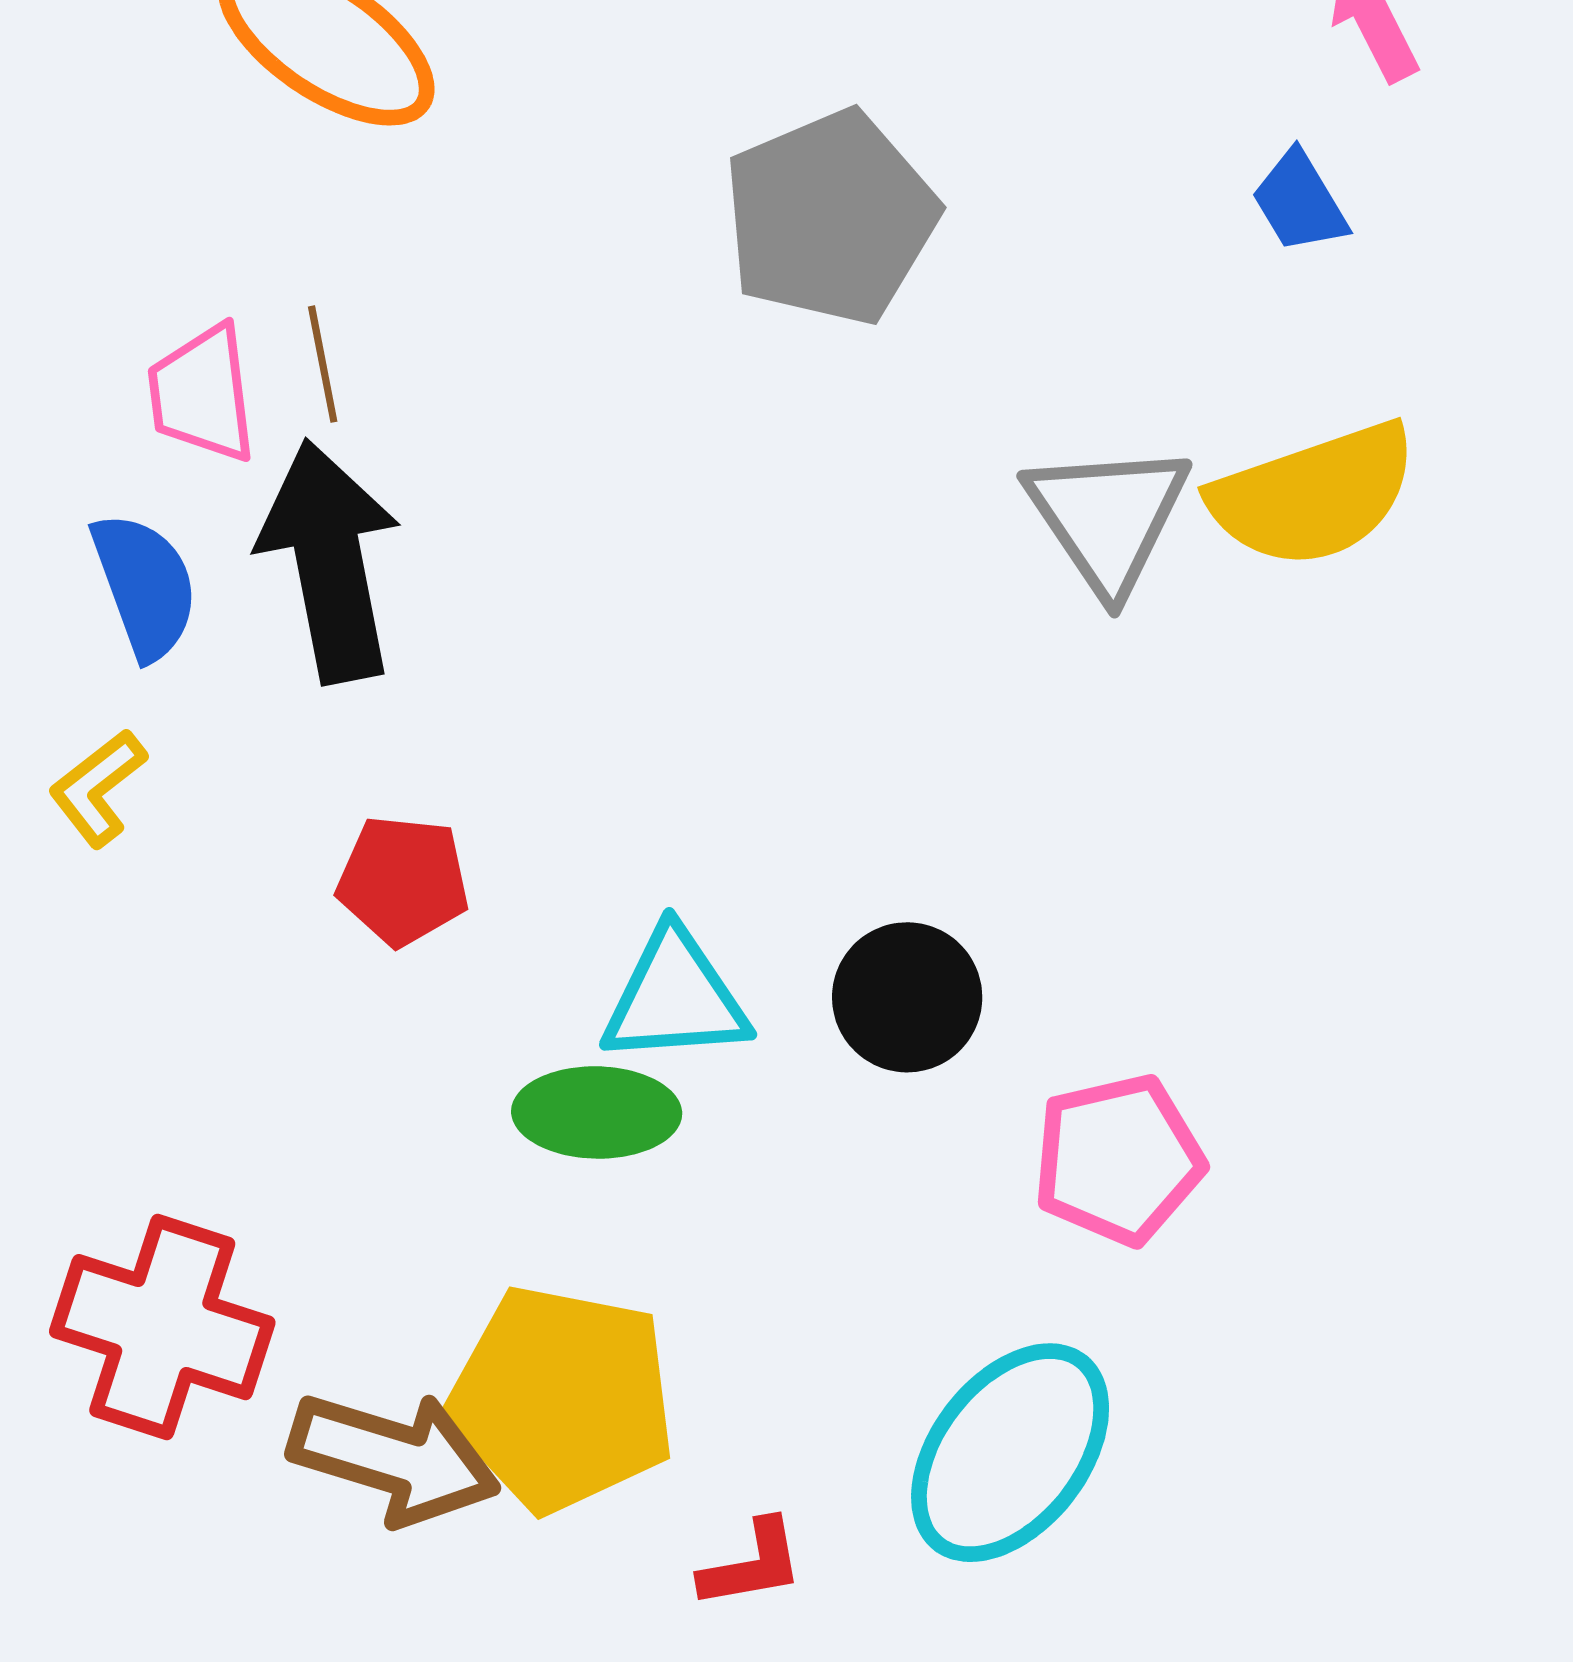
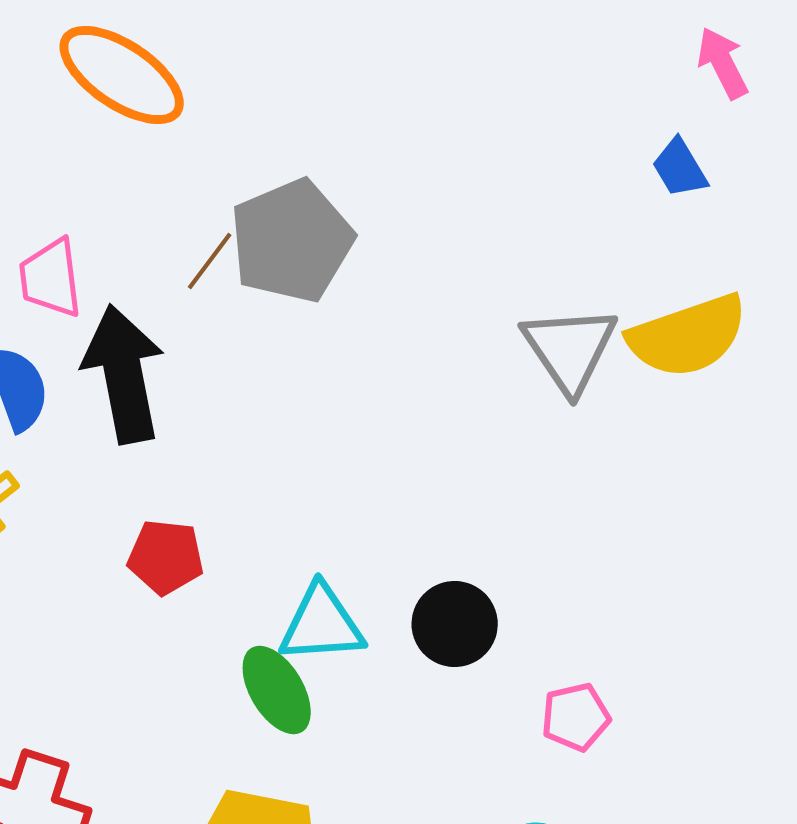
gray pentagon: (830, 218) -> (292, 241), moved
brown line: (323, 364) -> (210, 261), moved, turned 48
green ellipse: (597, 1112) -> (277, 690), turned 58
pink pentagon: (1118, 1160) -> (576, 717), size x0.7

